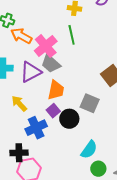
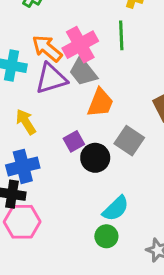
orange arrow: (21, 36) -> (47, 48), moved
orange trapezoid: (56, 90) -> (100, 103), moved
blue cross: (36, 128) -> (23, 166), moved
green circle: (98, 169) -> (106, 236), moved

